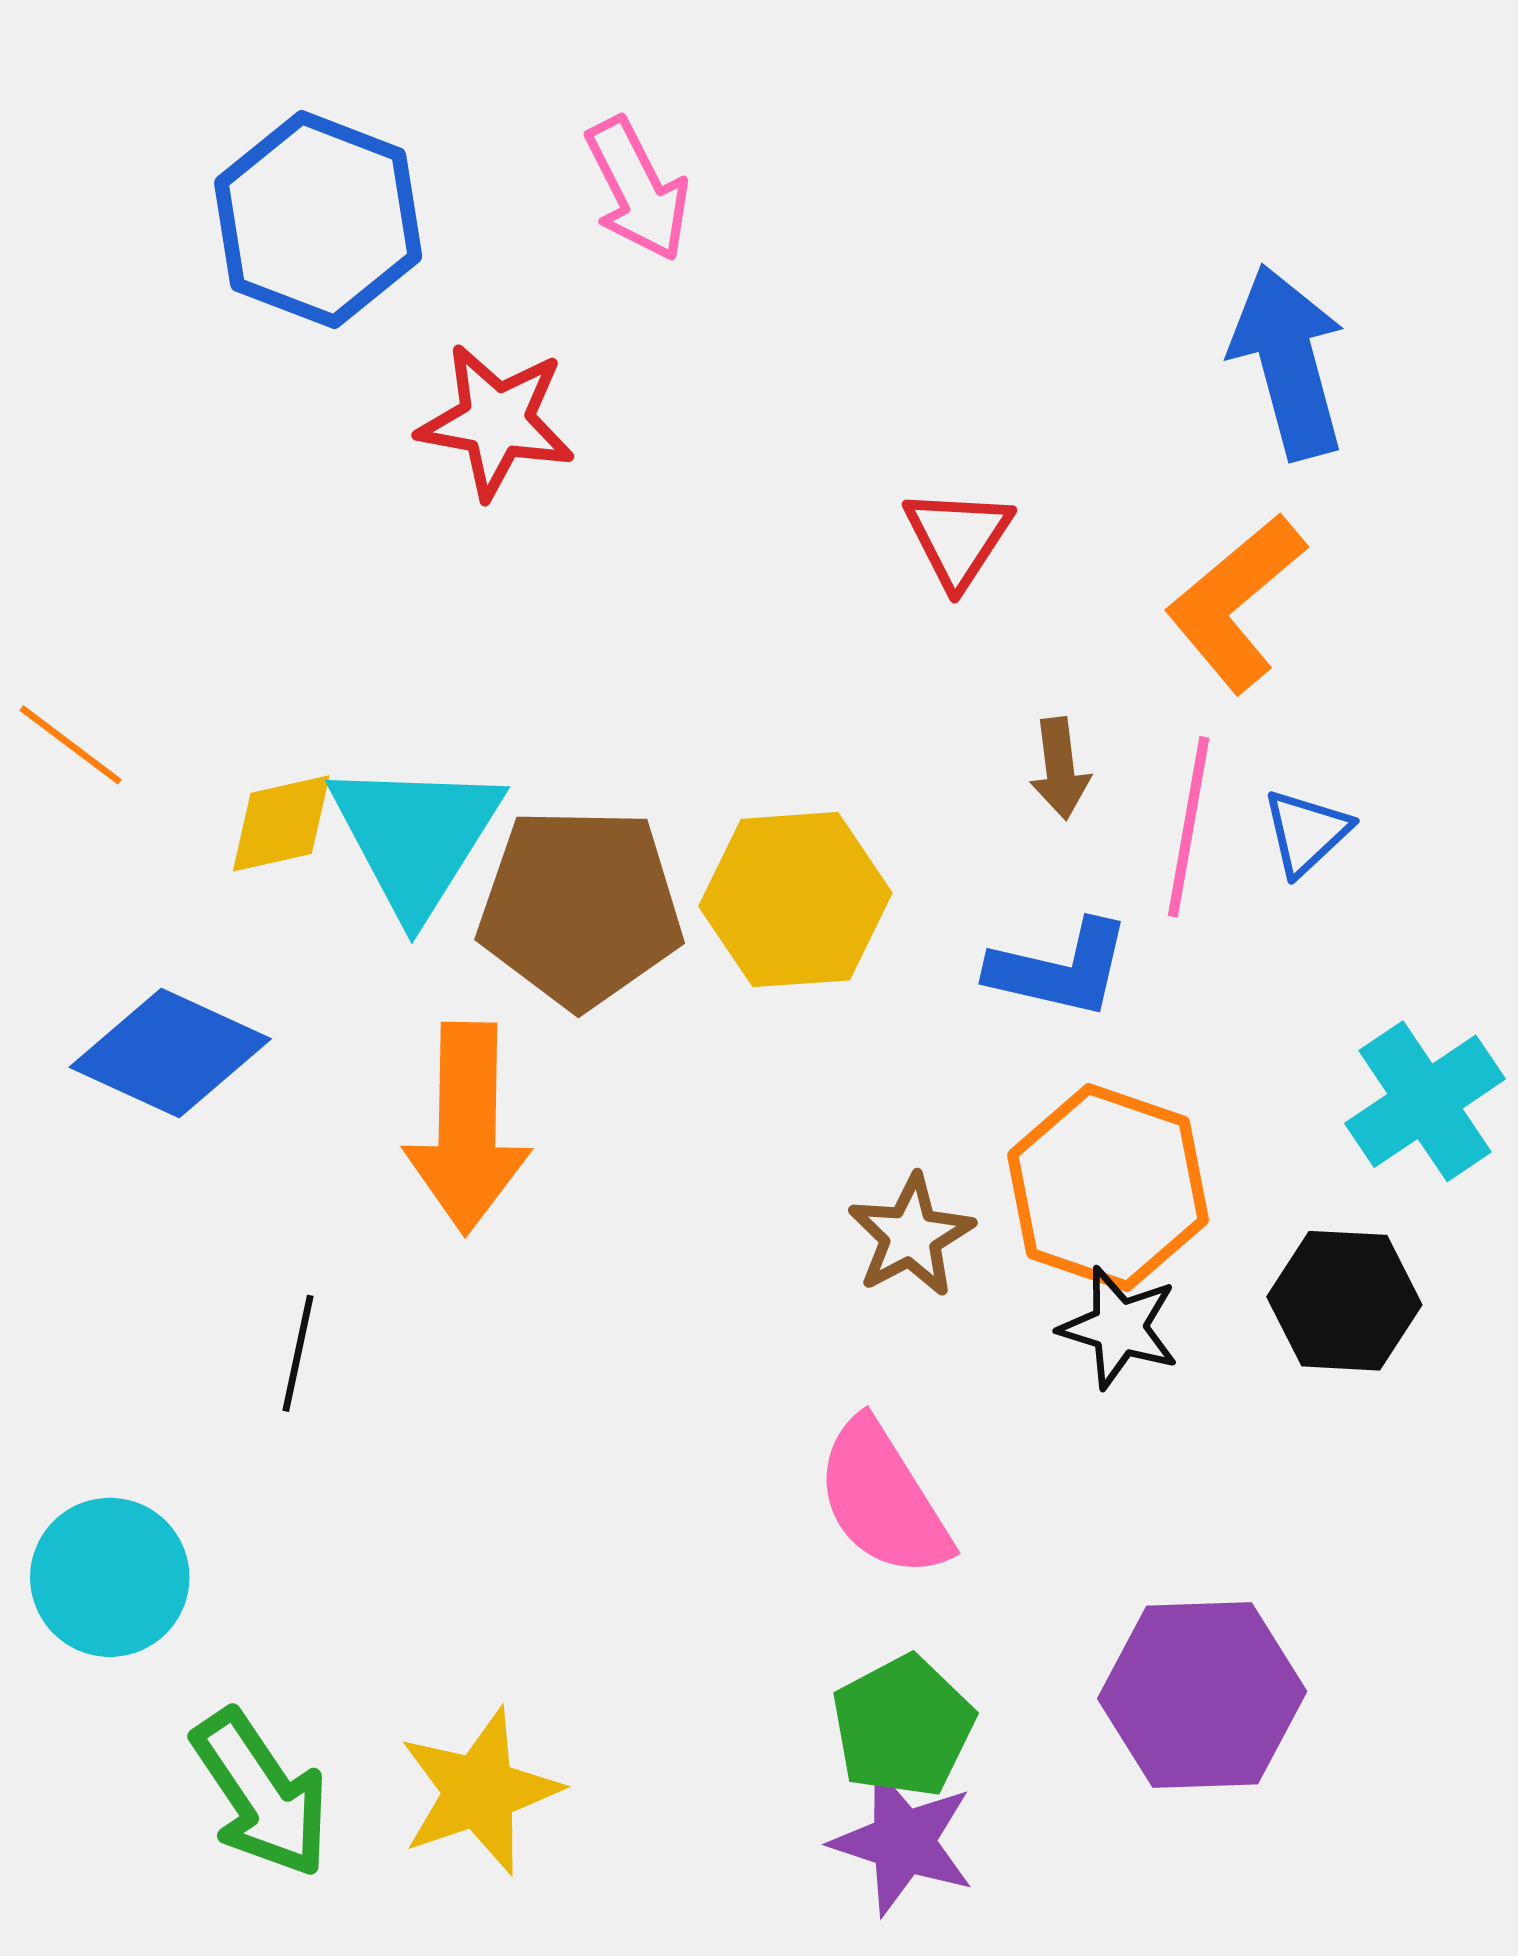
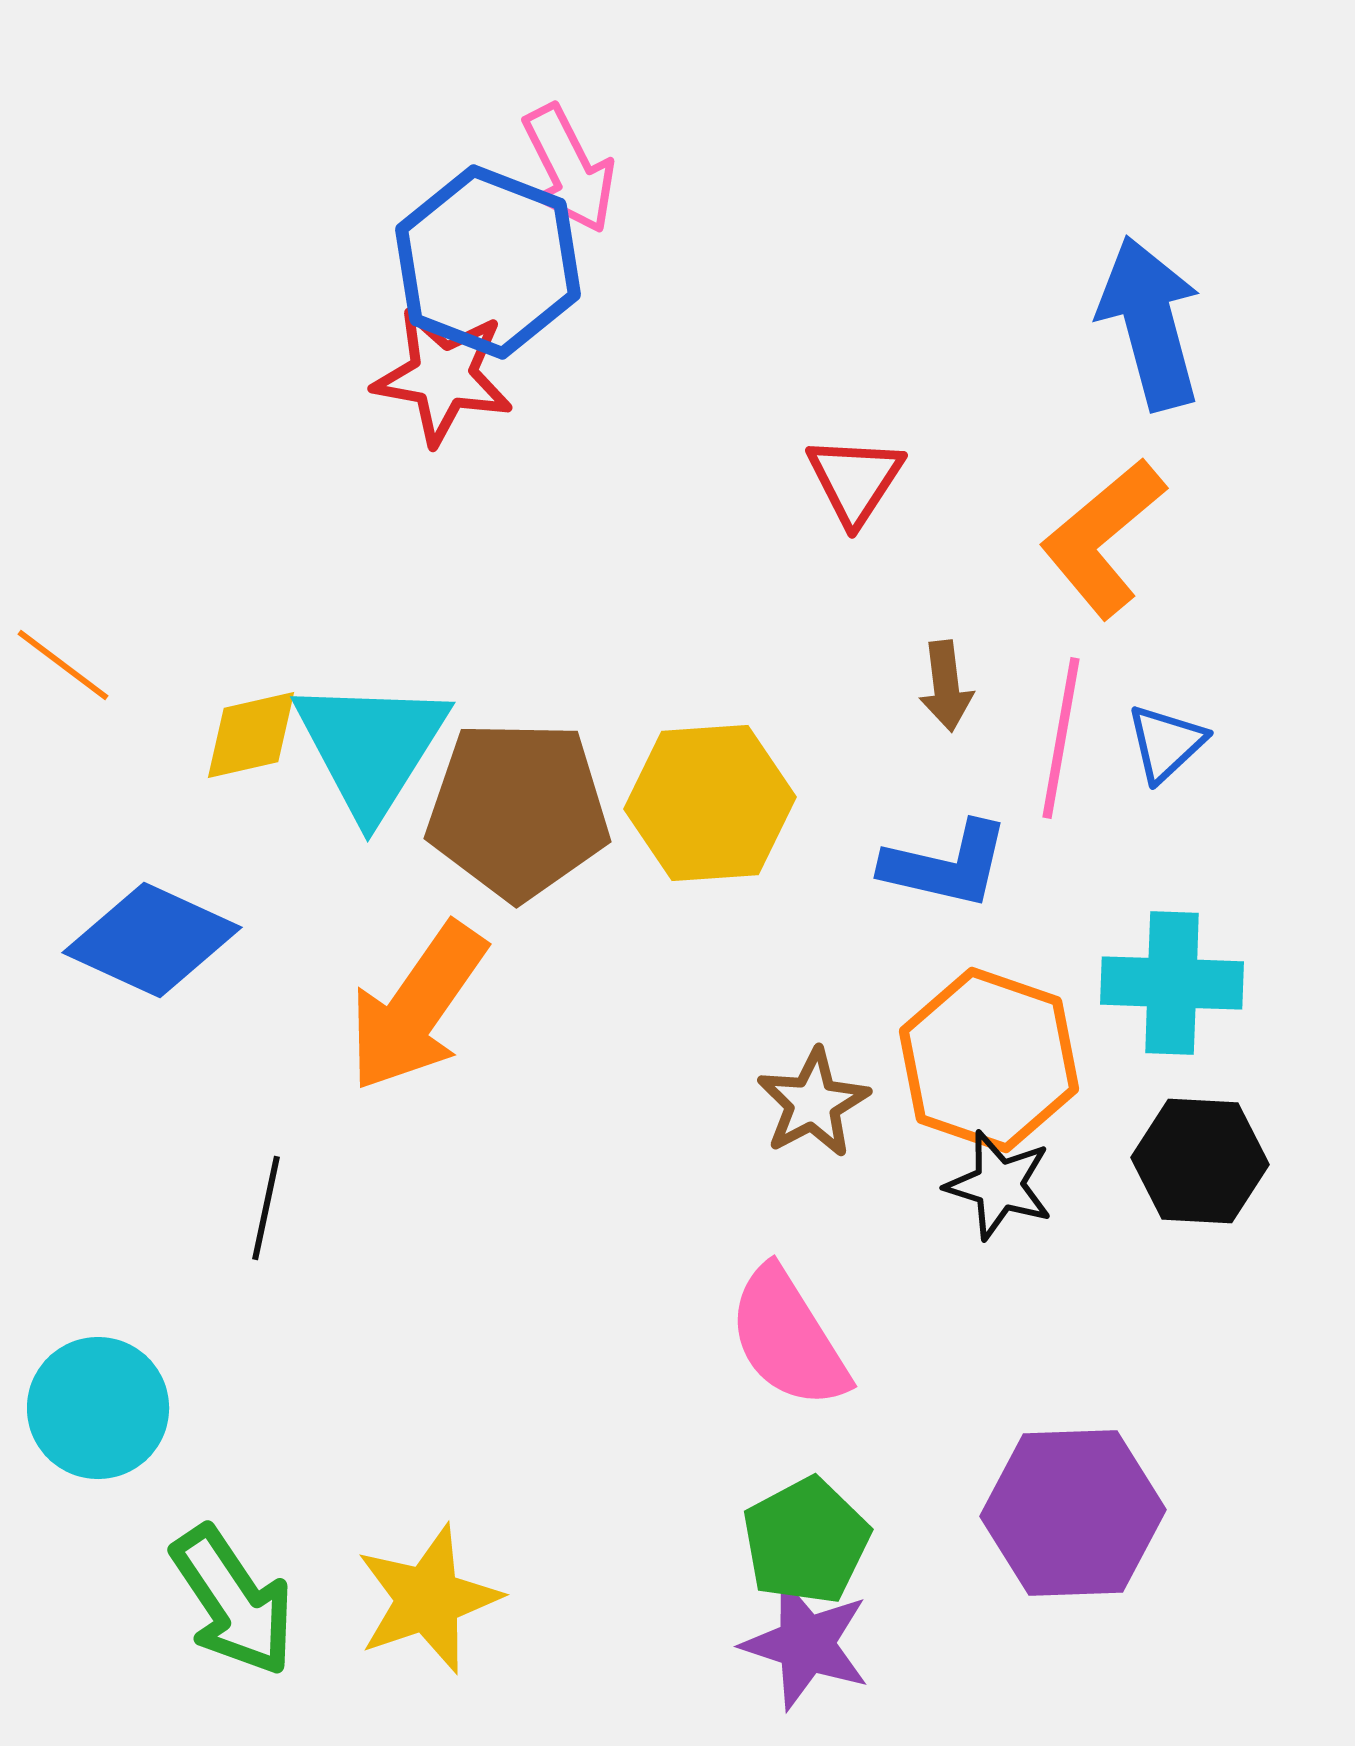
blue hexagon: (318, 220) -> (488, 262), moved
cyan cross: (1425, 1101) -> (1172, 983), moved, turned 36
orange arrow: (467, 1128) -> (417, 1007), turned 34

